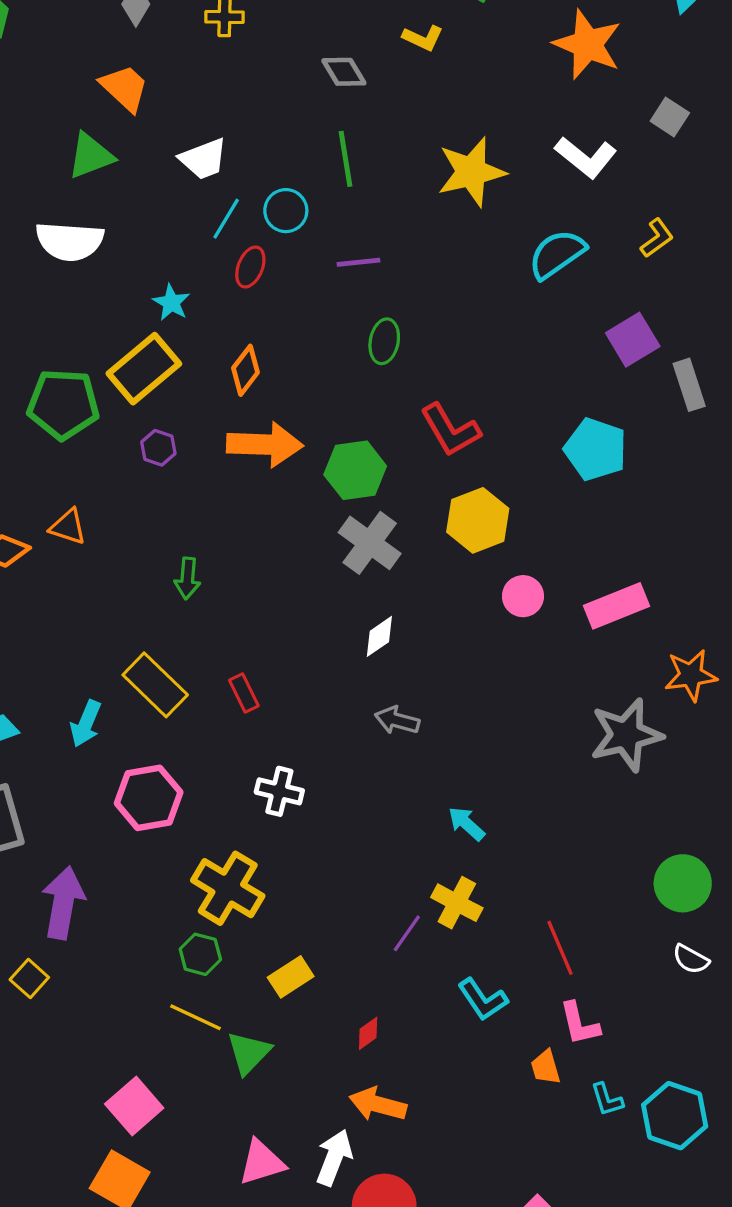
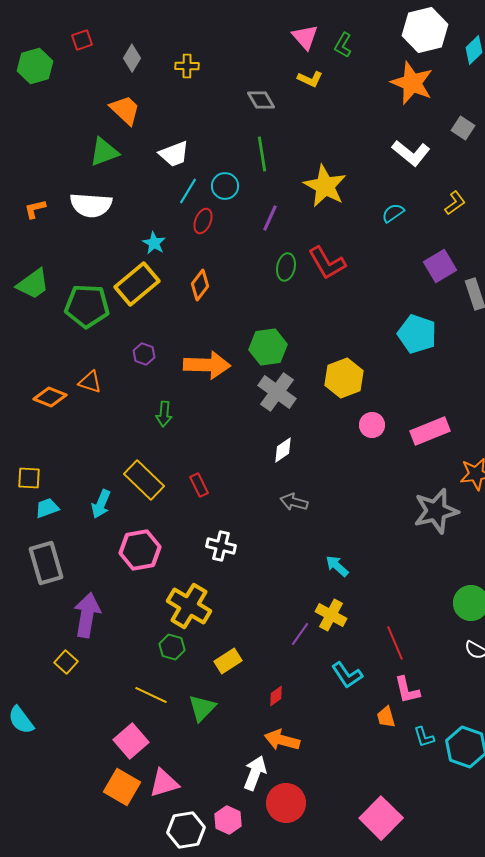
yellow star: (471, 172) -> (325, 186), moved, turned -30
cyan semicircle: (557, 254) -> (393, 213), size x0.6
purple line: (358, 262) -> (270, 218), turned -60
red L-shape: (450, 430) -> (327, 263), moved
orange arrow: (265, 445) -> (207, 365), moved
purple hexagon: (158, 448) -> (144, 354), moved
yellow line: (195, 1017) -> (151, 695), moved
pink triangle: (262, 1162) -> (164, 783), moved

